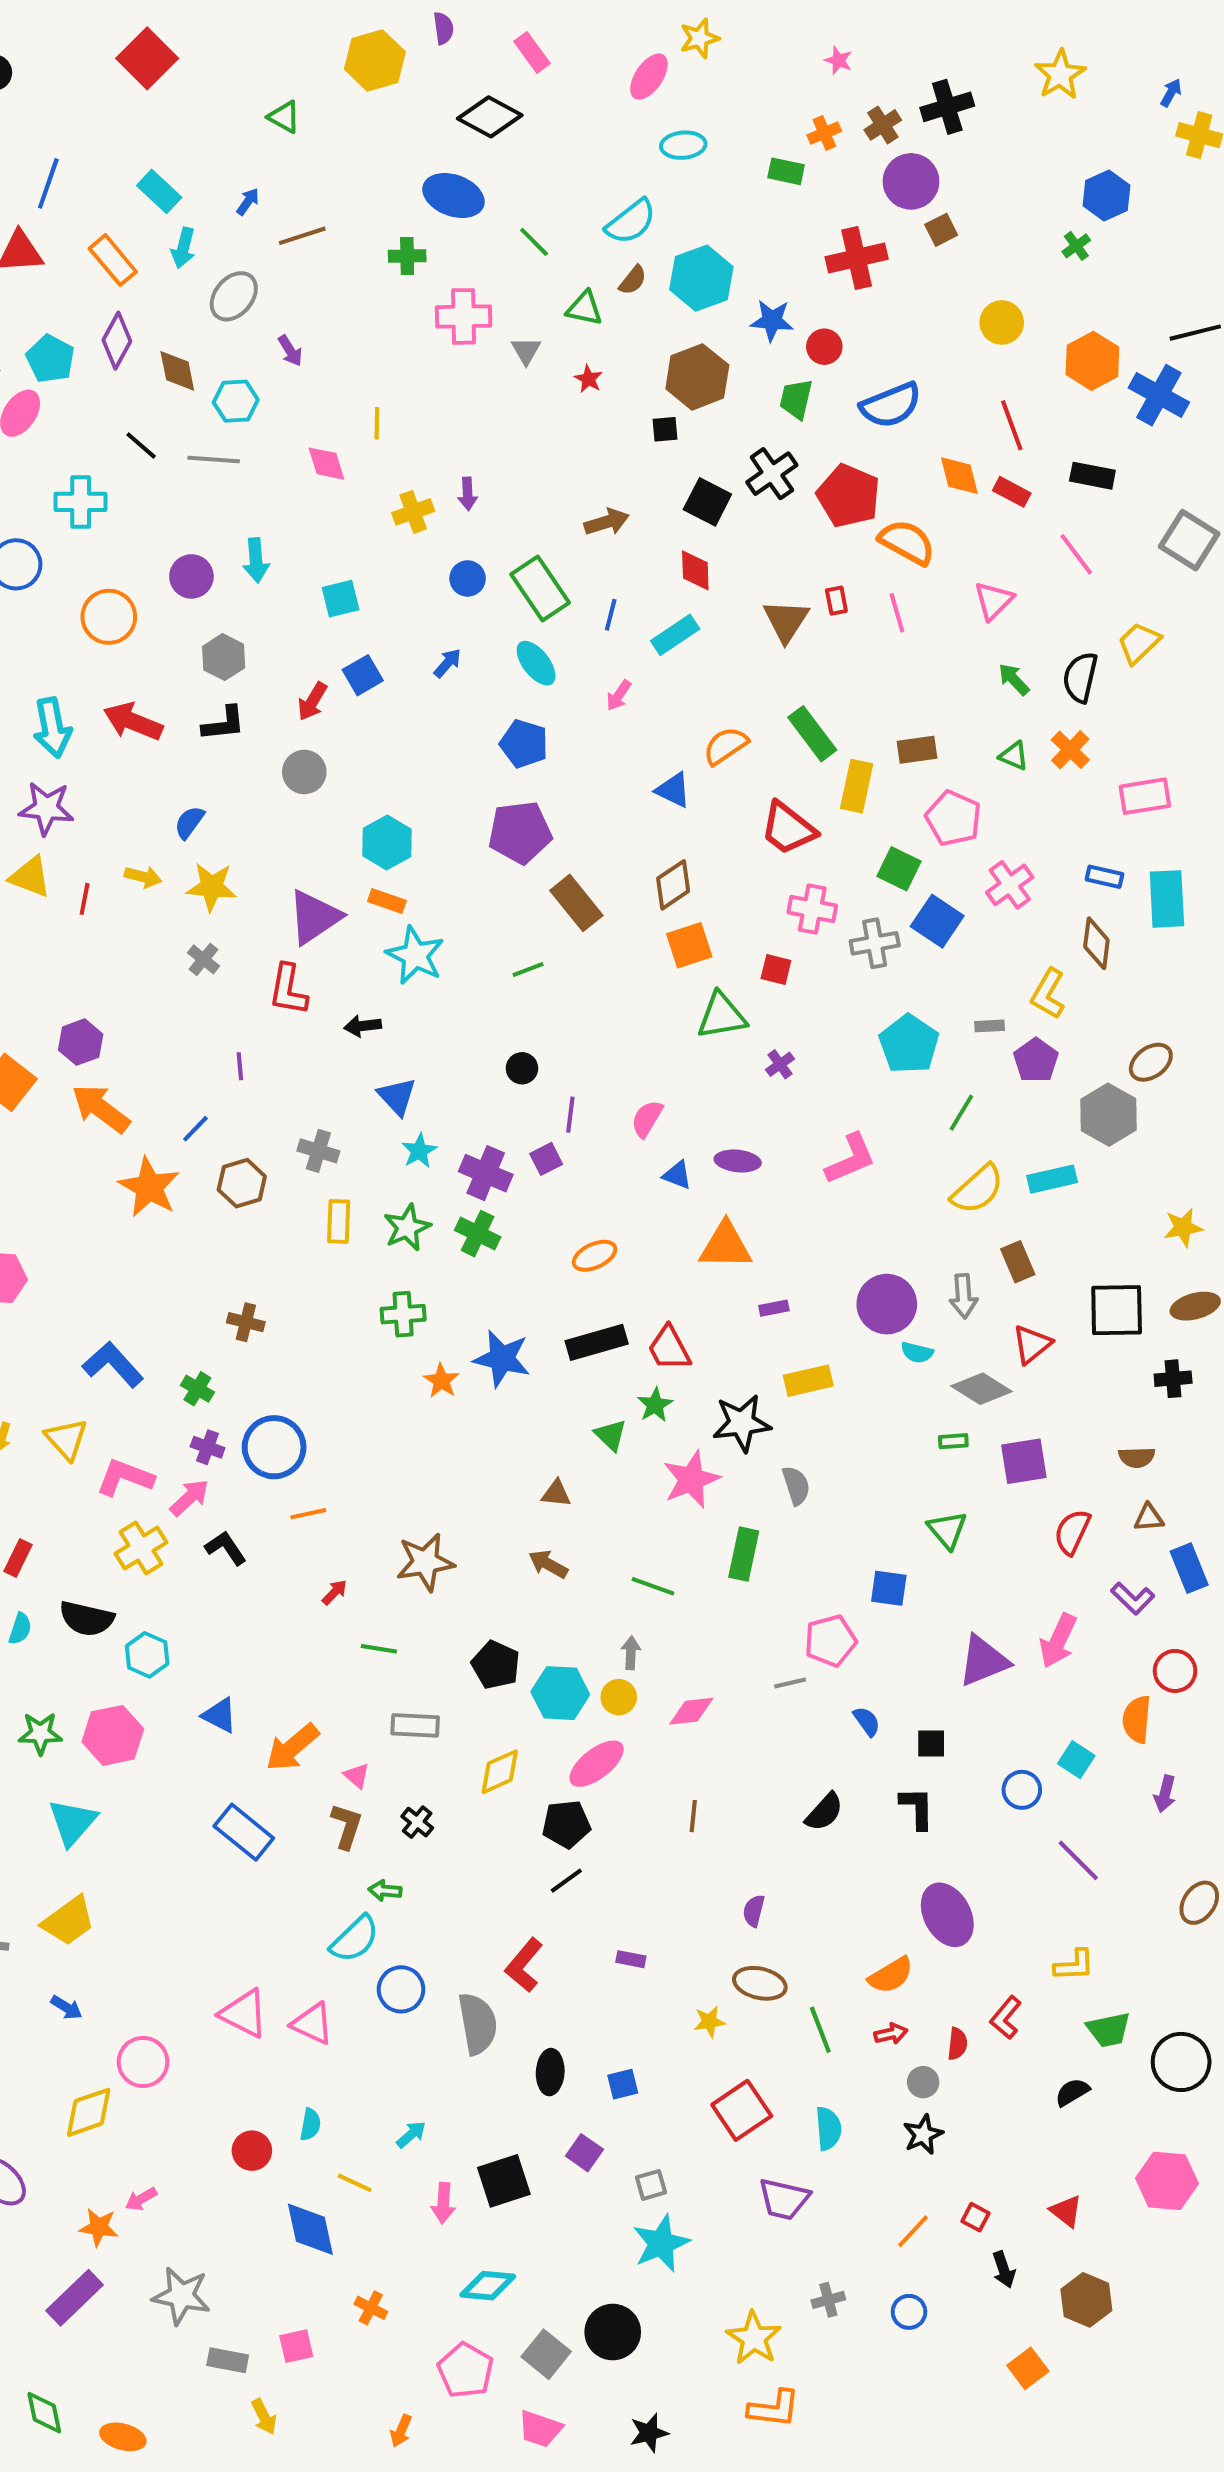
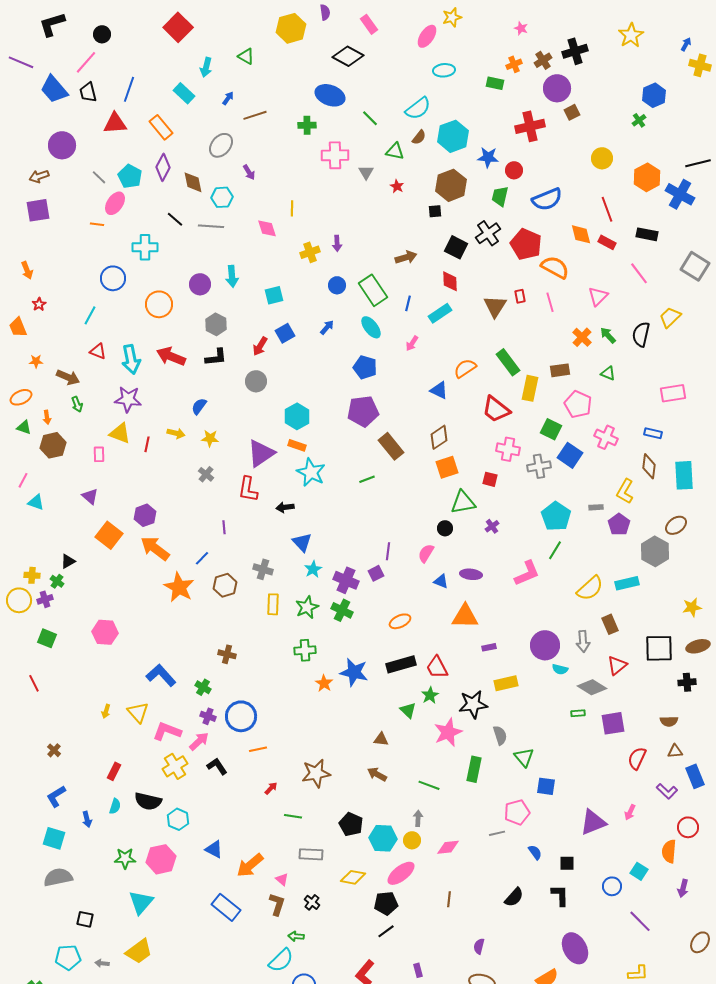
cyan arrow: (183, 248) -> (206, 67), moved
orange cross: (1070, 750) -> (582, 337), moved
pink cross: (1010, 885) -> (606, 437), turned -30
yellow star: (212, 887) -> (210, 438), size x0.7
cyan rectangle: (1167, 899) -> (684, 475), moved
black circle: (522, 1068) -> (445, 528), moved
green line: (961, 1113) -> (555, 550), moved
green triangle: (947, 1530) -> (524, 757), moved
pink arrow: (1058, 1641) -> (630, 812), size x0.6
yellow diamond: (500, 1772) -> (353, 877), turned 35
purple rectangle: (631, 1959) -> (418, 970), turned 64

